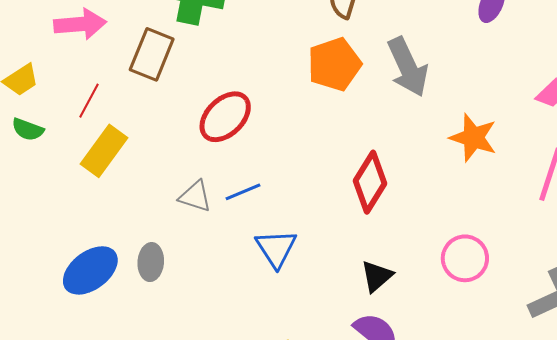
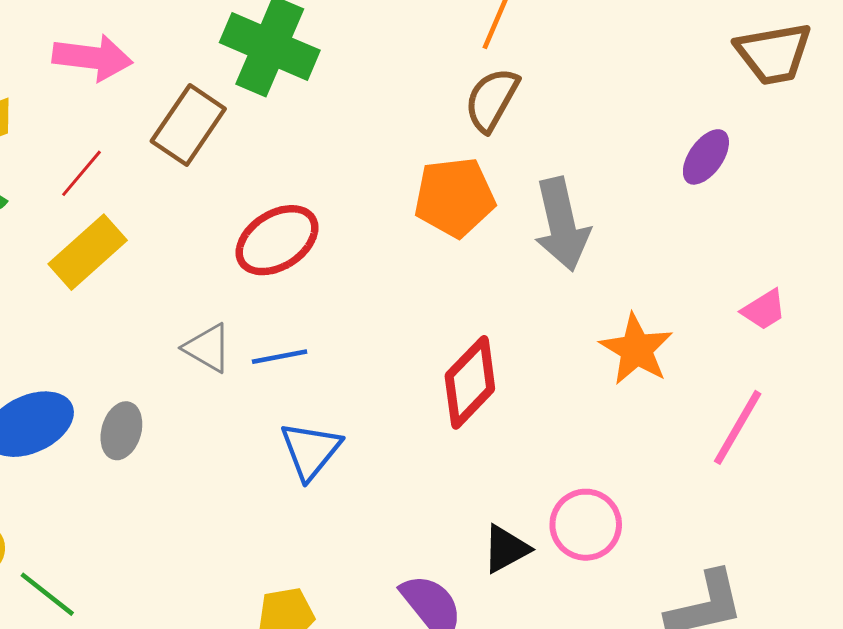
black triangle: (377, 276) -> (506, 549), moved

